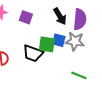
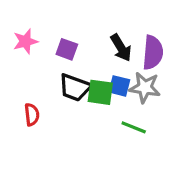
black trapezoid: (33, 53) -> (75, 88), moved
green line: (79, 75) -> (134, 127), moved

